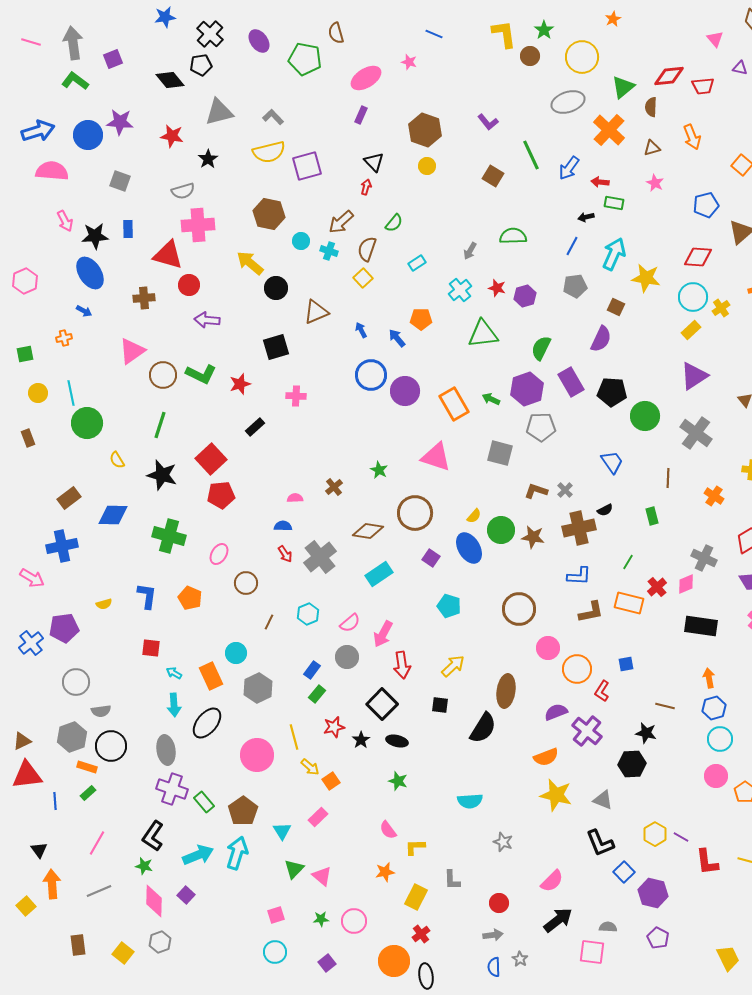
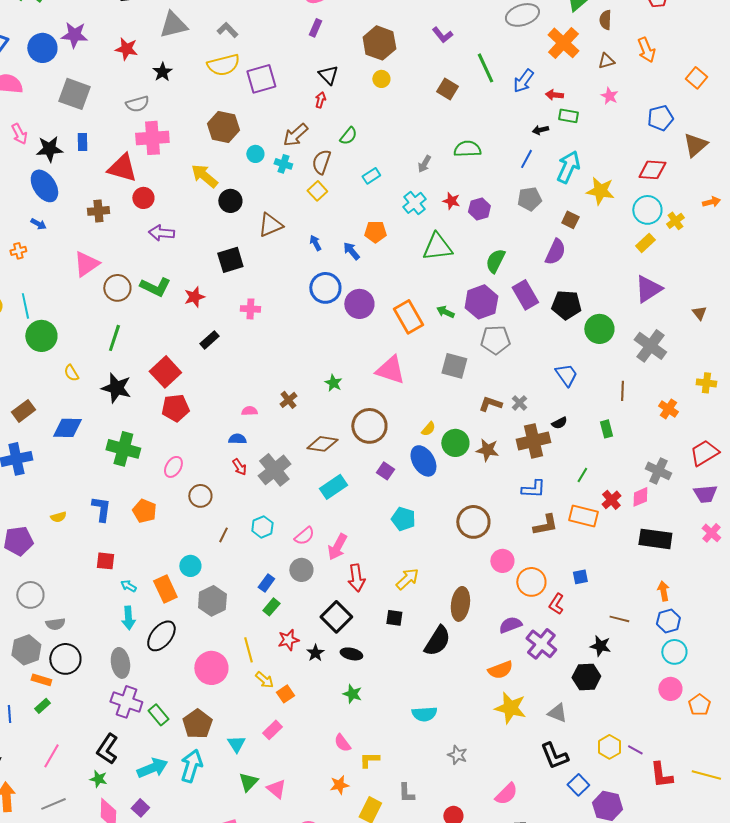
gray square: (120, 181) -> (74, 94), size x1.5

